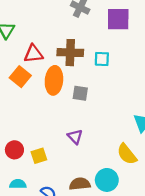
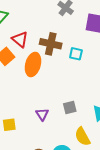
red triangle: (33, 54) -> (20, 39), turned 36
gray square: (80, 93) -> (70, 107), moved, turned -32

